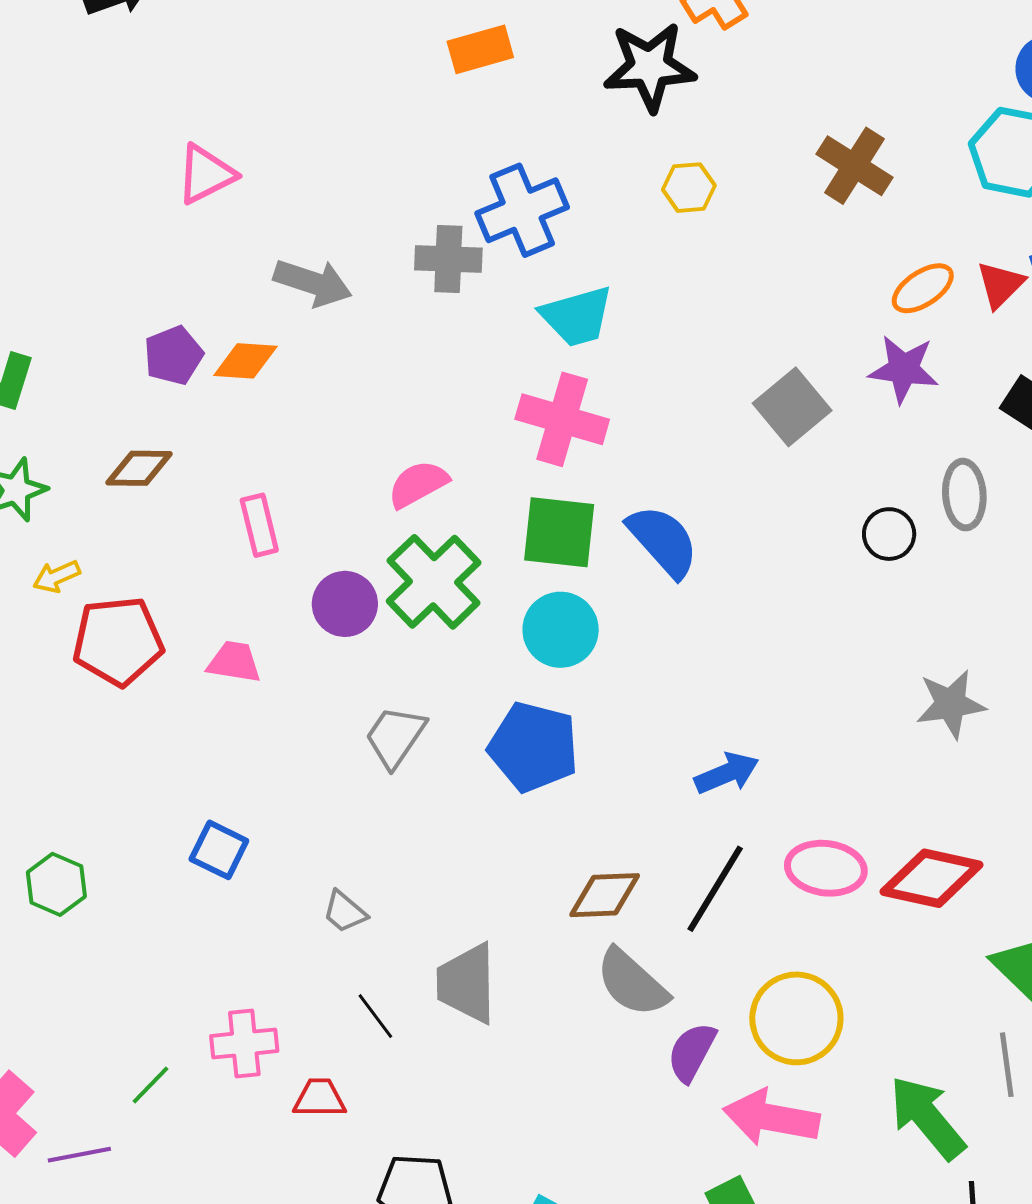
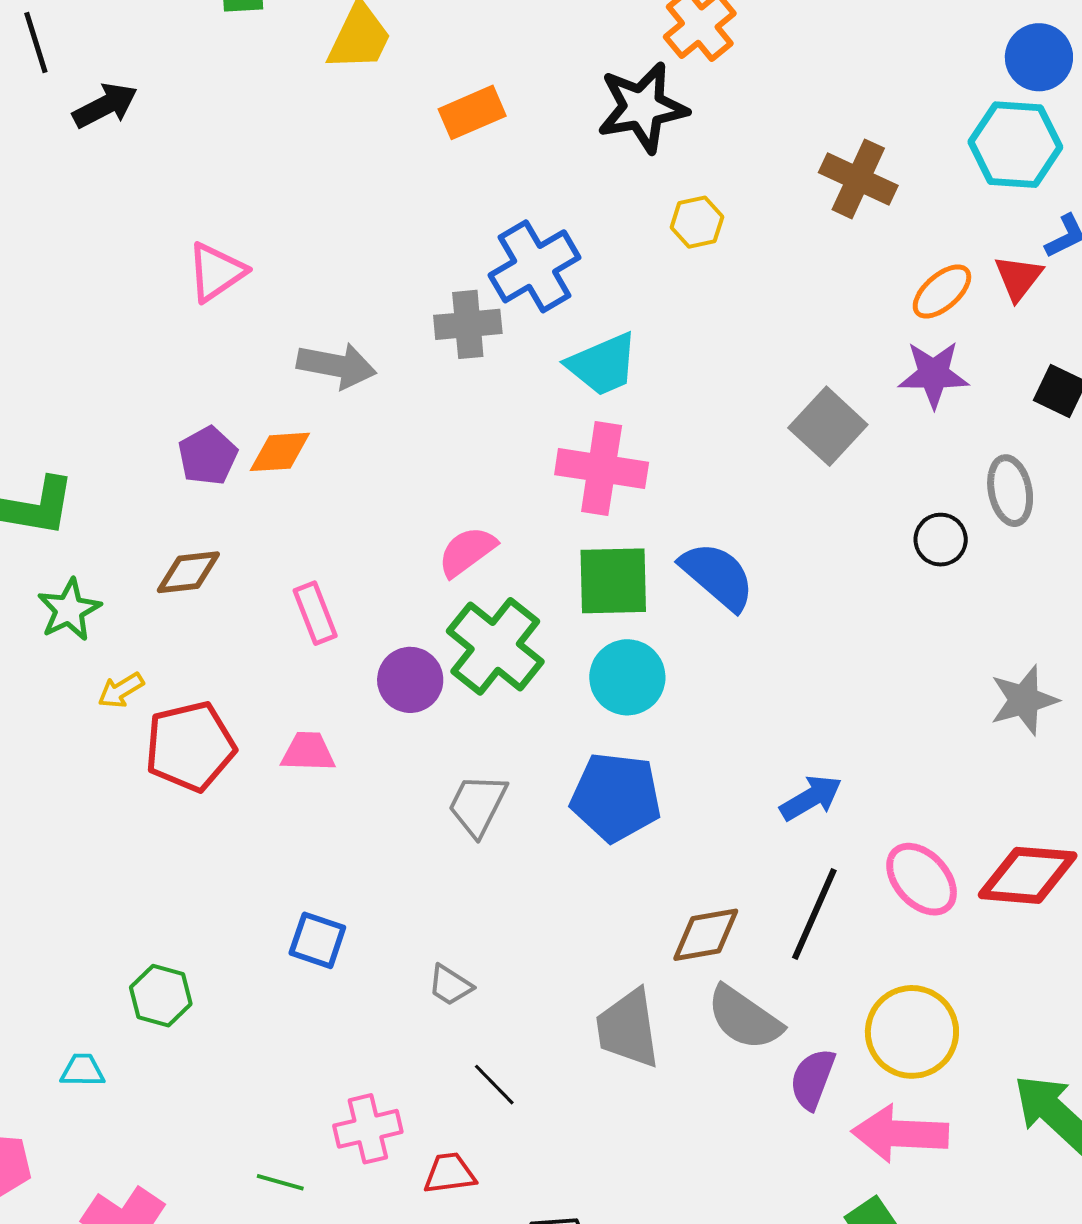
pink ellipse: (826, 868) -> (922, 879), turned 48
gray trapezoid: (467, 983) -> (628, 1029), moved
green line: (150, 1085) -> (280, 1182), turned 69

